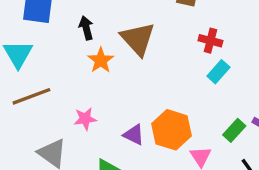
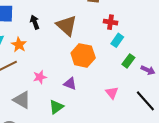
orange star: (101, 60) -> (19, 45), moved
orange hexagon: (171, 130) -> (83, 55), moved
green rectangle: (234, 130) -> (128, 61), moved

